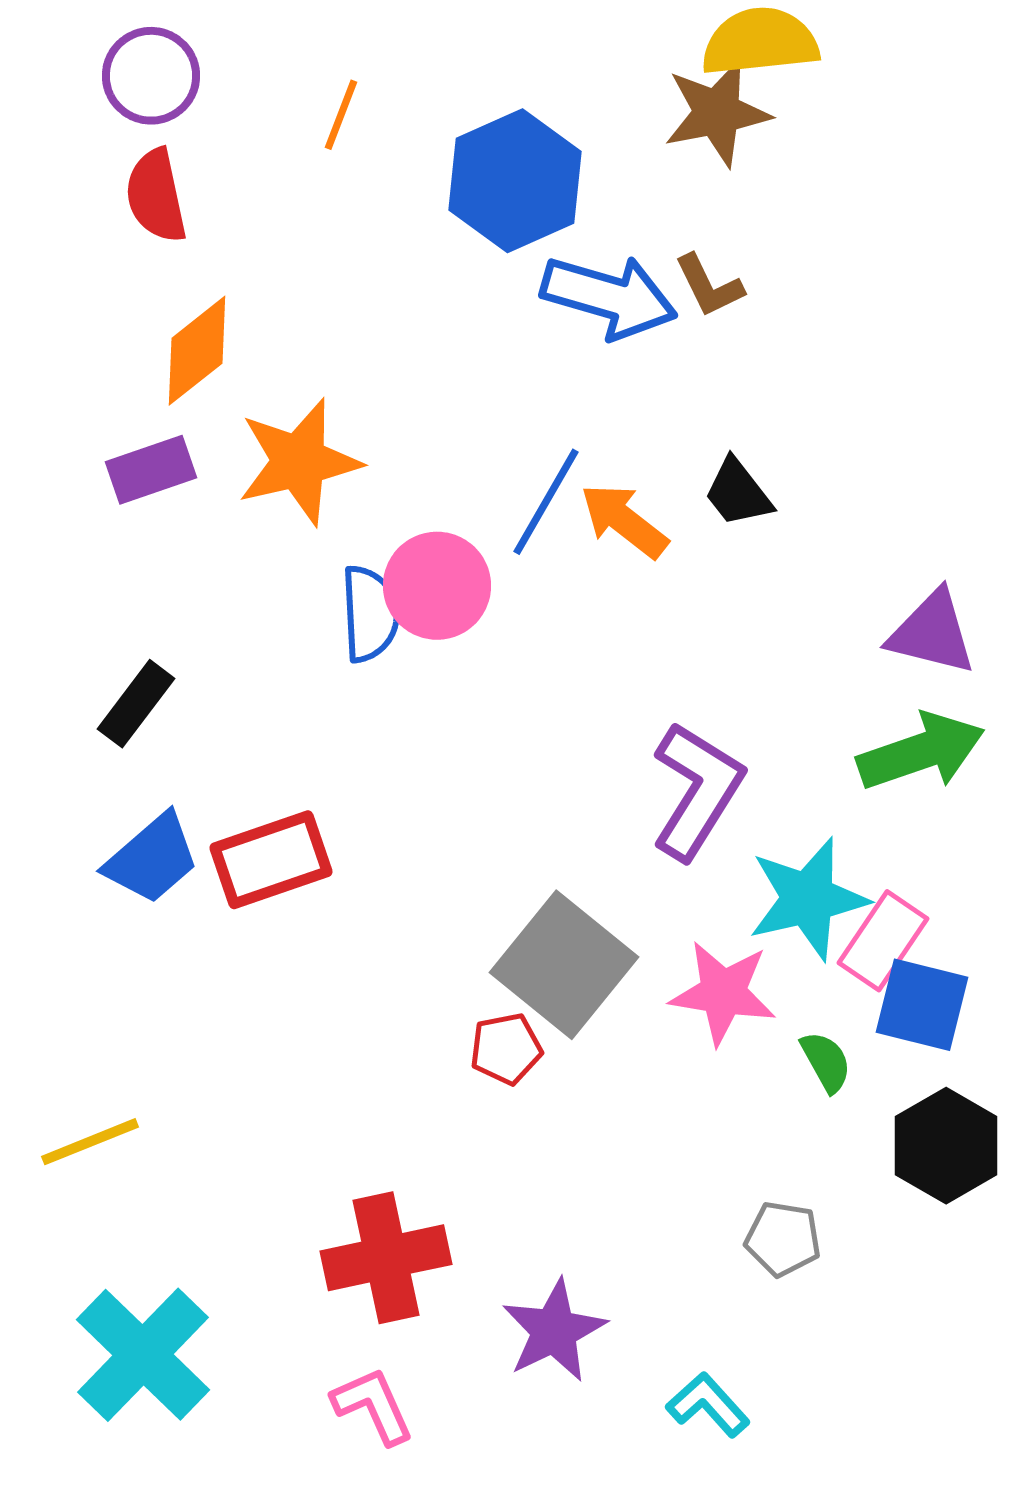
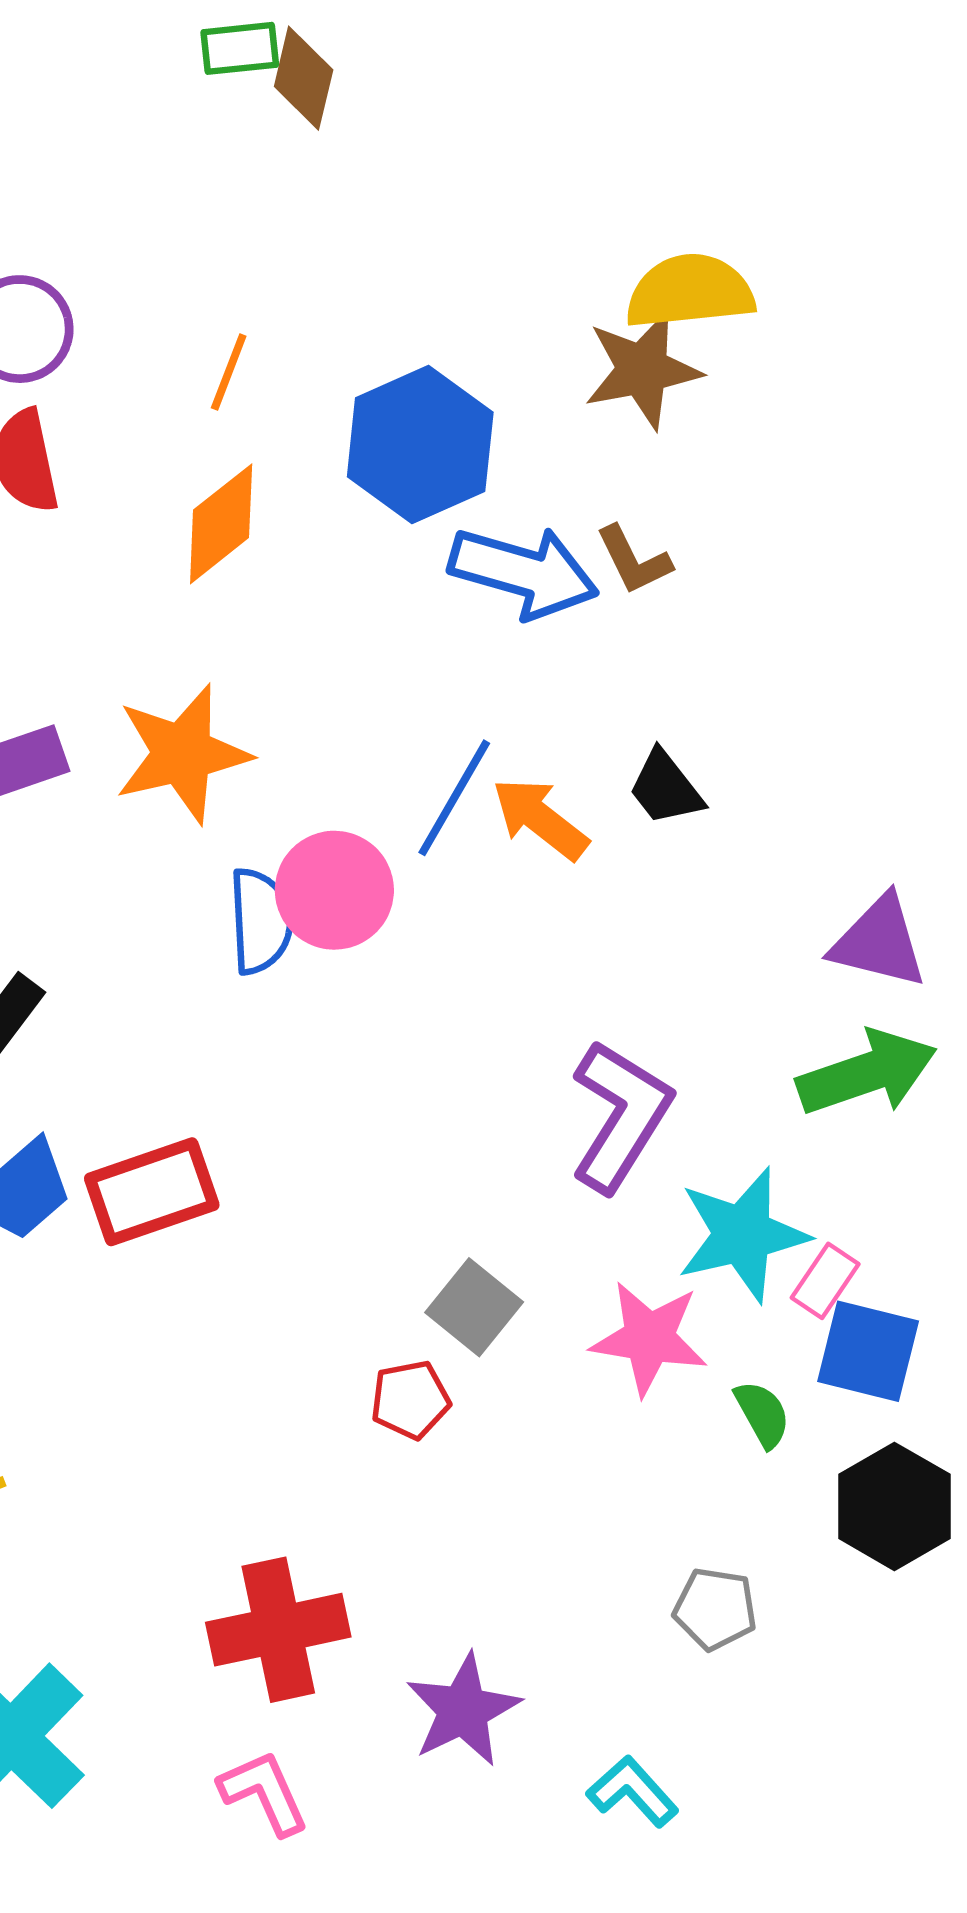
orange diamond: (197, 351) -> (221, 524), moved
pink rectangle: (883, 941) -> (825, 1281), size x0.7
gray square: (564, 965) -> (474, 1307), size x0.6

